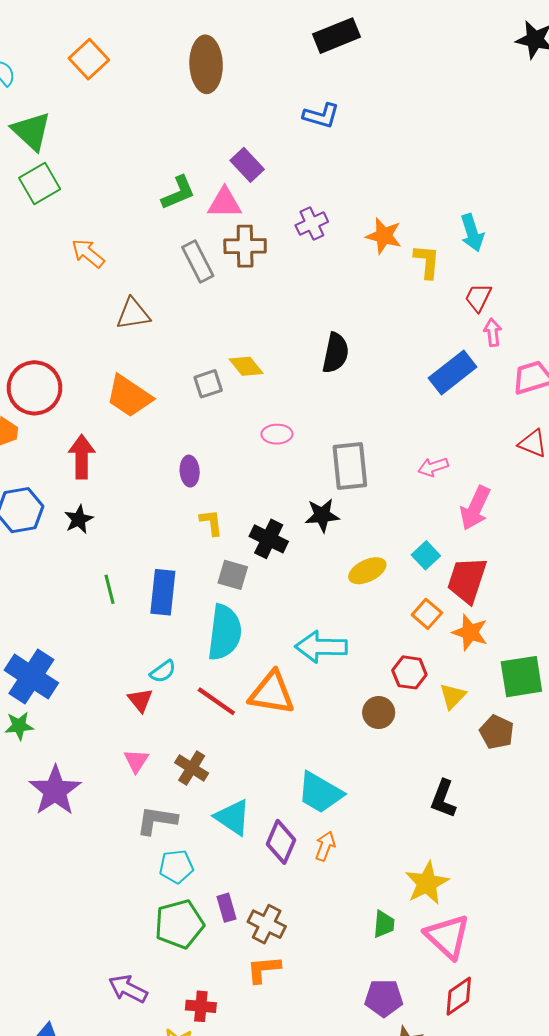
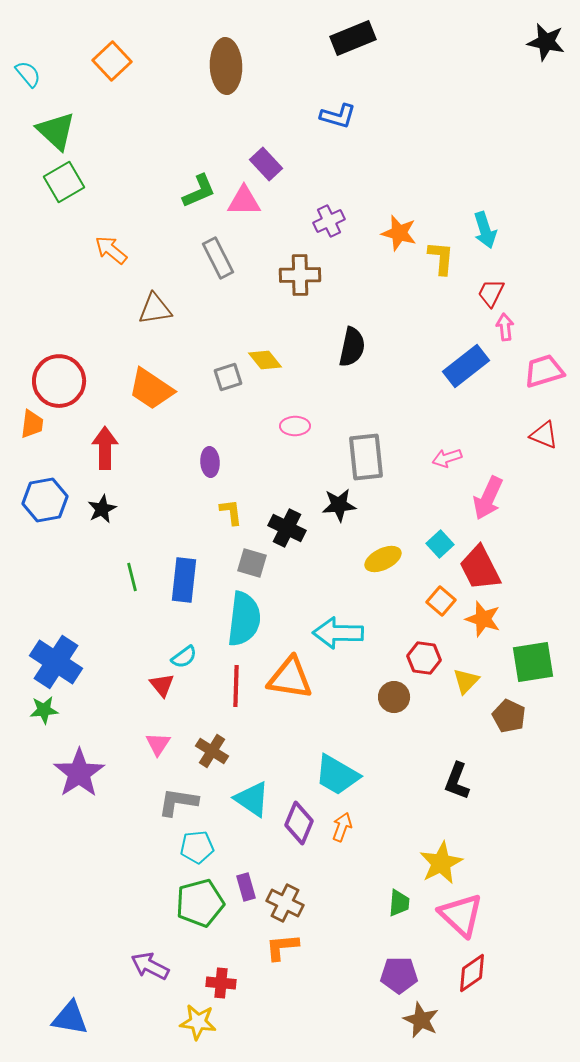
brown cross: (245, 246) -> (300, 275), moved
red trapezoid: (467, 580) -> (480, 568), turned -45
red line: (216, 701) -> (236, 686), turned 57

